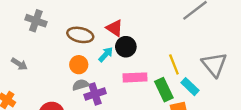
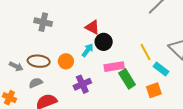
gray cross: (36, 21) -> (43, 22), moved
brown ellipse: (80, 35) -> (39, 61), moved
gray semicircle: (81, 85) -> (36, 83), moved
green rectangle: (164, 90) -> (127, 79), moved

